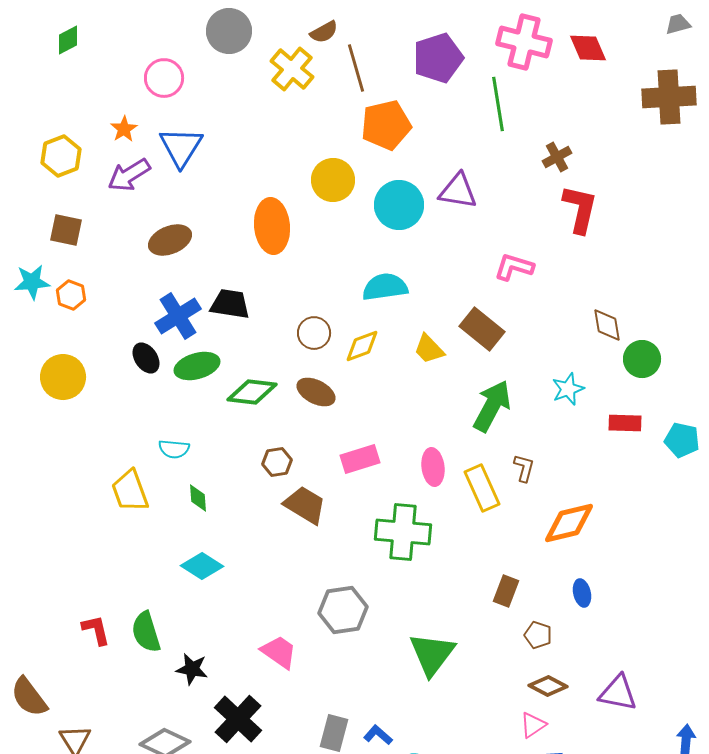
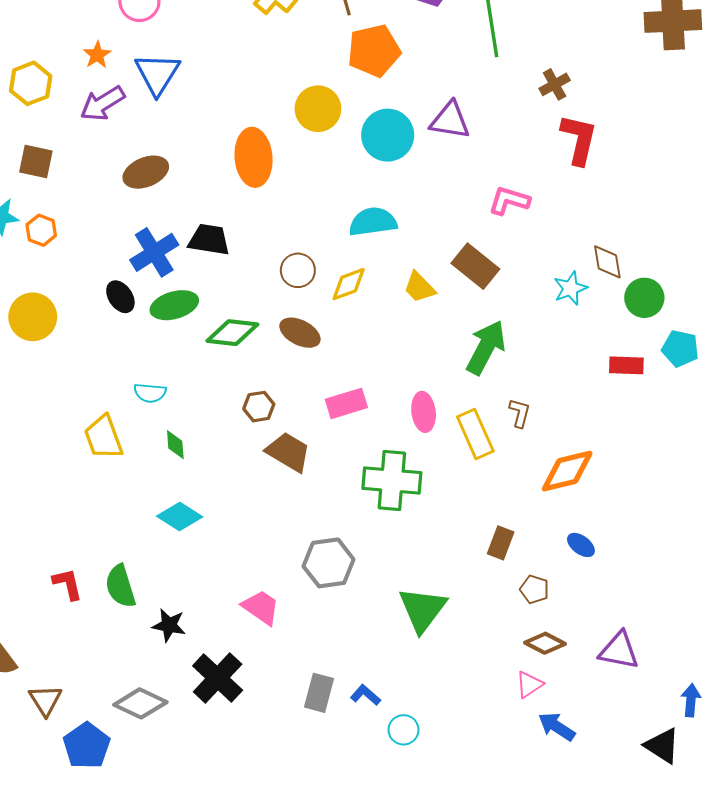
cyan star: (568, 389) -> (570, 288), moved
cyan pentagon: (682, 440) -> (680, 348), moved
blue ellipse: (582, 593) -> (581, 545), turned -40

